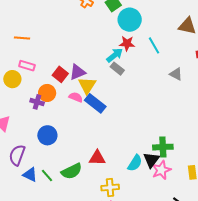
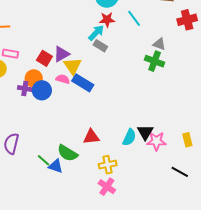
blue circle: (47, 135) -> (42, 90), moved
green cross: (163, 147) -> (155, 61), moved, turned 30
pink star: (161, 170) -> (156, 141), turned 30
green semicircle: (72, 171) -> (67, 153), turned 65
blue triangle: (30, 175) -> (56, 166), moved

